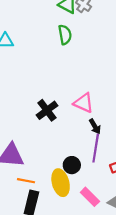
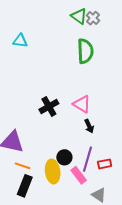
green semicircle: (65, 35) -> (85, 51), moved, size x1.4
purple line: (96, 148) -> (87, 159), moved
pink rectangle: (90, 197) -> (79, 175), moved

